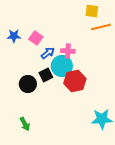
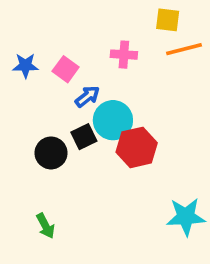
pink cross: (68, 51) -> (124, 55), moved

